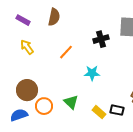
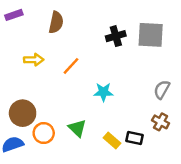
purple rectangle: (23, 20) -> (14, 15), moved, turned -48
black cross: (101, 39) -> (116, 36), moved
yellow arrow: (27, 47) -> (34, 60), moved, turned 126

